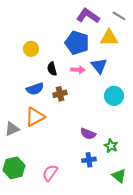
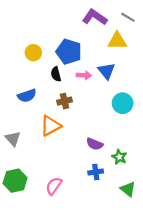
blue pentagon: (77, 43) -> (69, 52), moved
blue semicircle: (35, 89) -> (27, 96), moved
orange triangle: (35, 117) -> (51, 126), moved
gray triangle: (12, 129) -> (13, 139), turned -49

